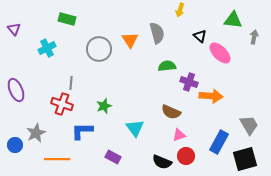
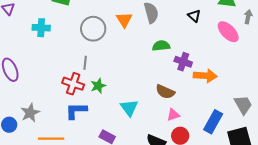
cyan cross: (47, 48) -> (41, 28), turned 30
pink ellipse: (220, 53) -> (228, 32), moved
gray line: (71, 83) -> (85, 63), moved
red cross: (62, 104) -> (73, 84), moved

